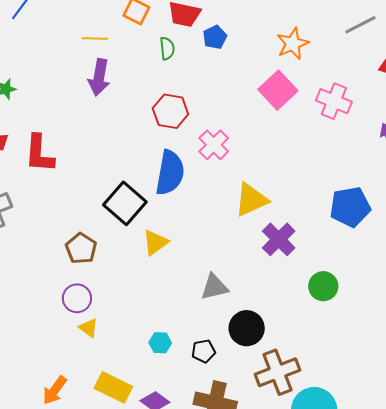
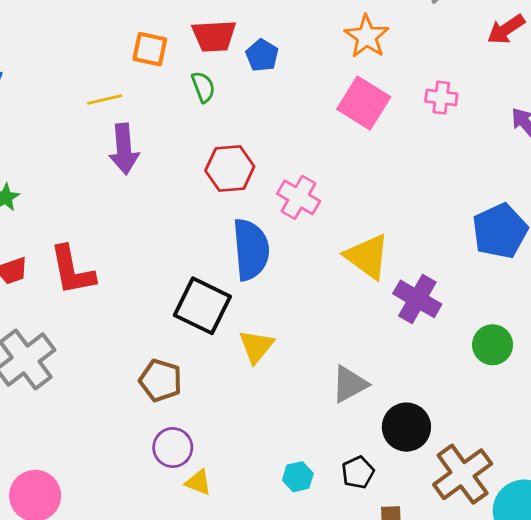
pink cross: (334, 101) -> (441, 98), size x0.7
yellow triangle: (251, 200) -> (367, 256), turned -45

